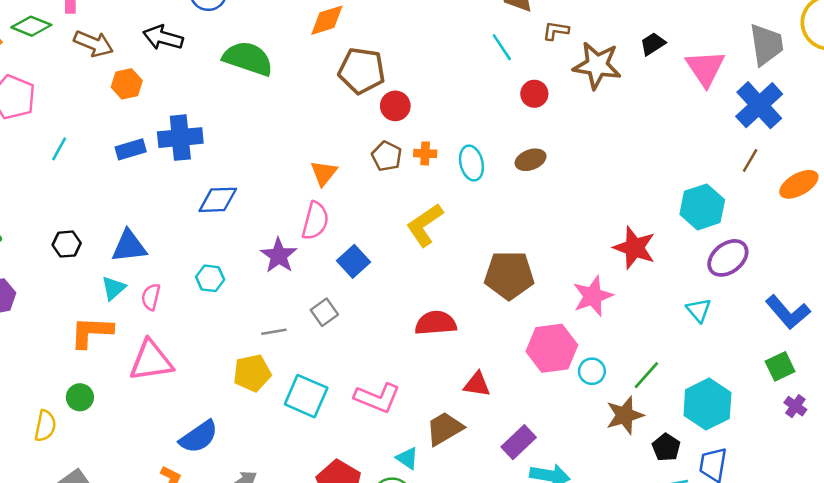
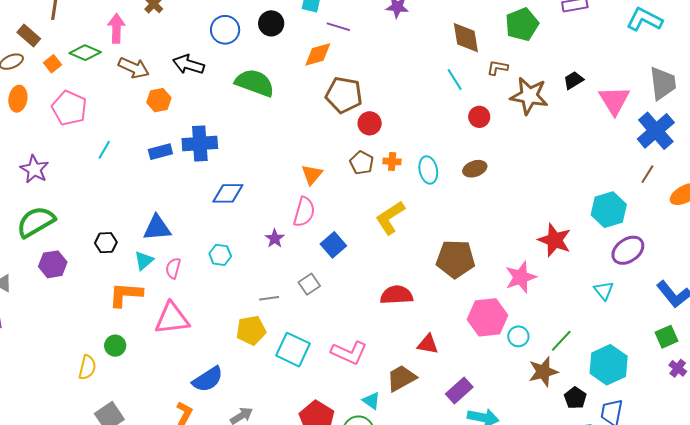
black hexagon: (67, 244) -> (106, 243), moved
purple star: (279, 256) -> (275, 238), size x0.7

